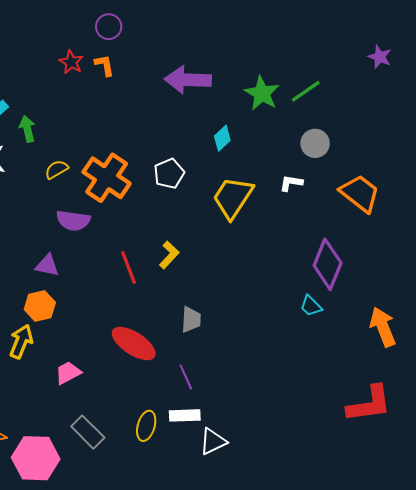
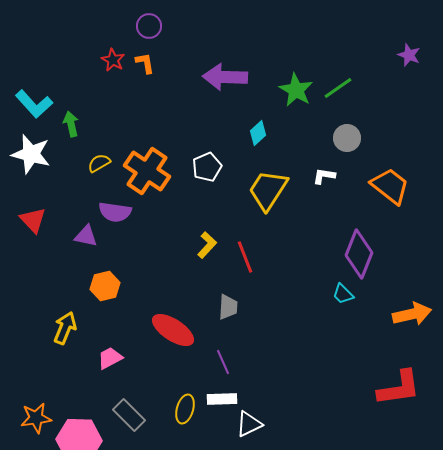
purple triangle: (47, 265) -> (86, 236), moved
red line: (128, 267) -> (245, 257), moved
orange hexagon: (40, 306) -> (105, 286), moved
orange arrow: (383, 327) -> (412, 314), turned 99

